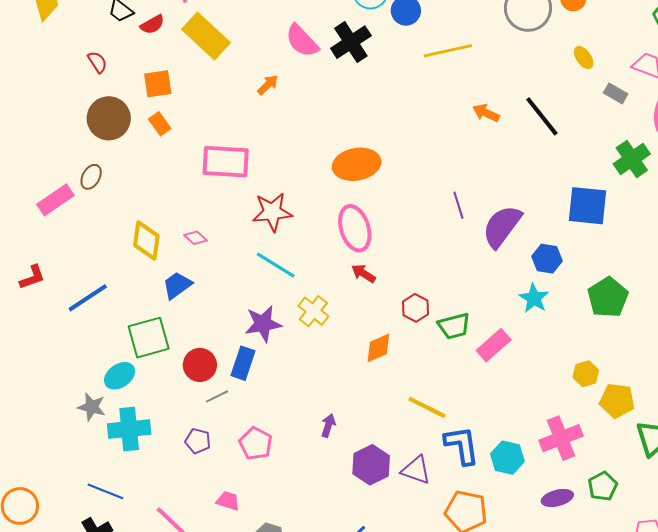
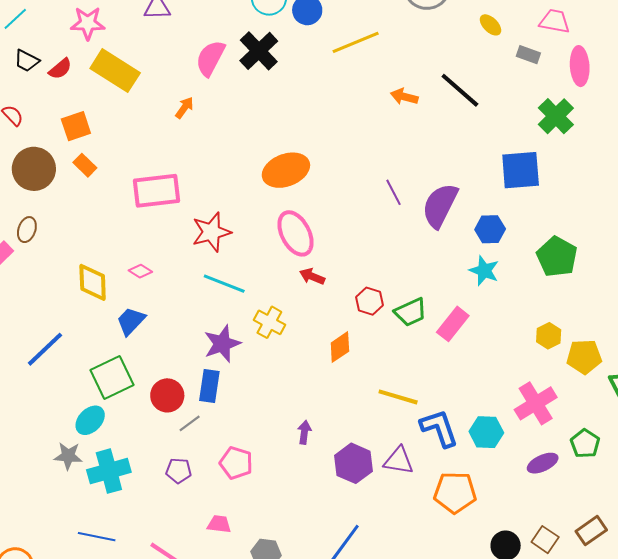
pink semicircle: (302, 41) -> (210, 58), turned 81

